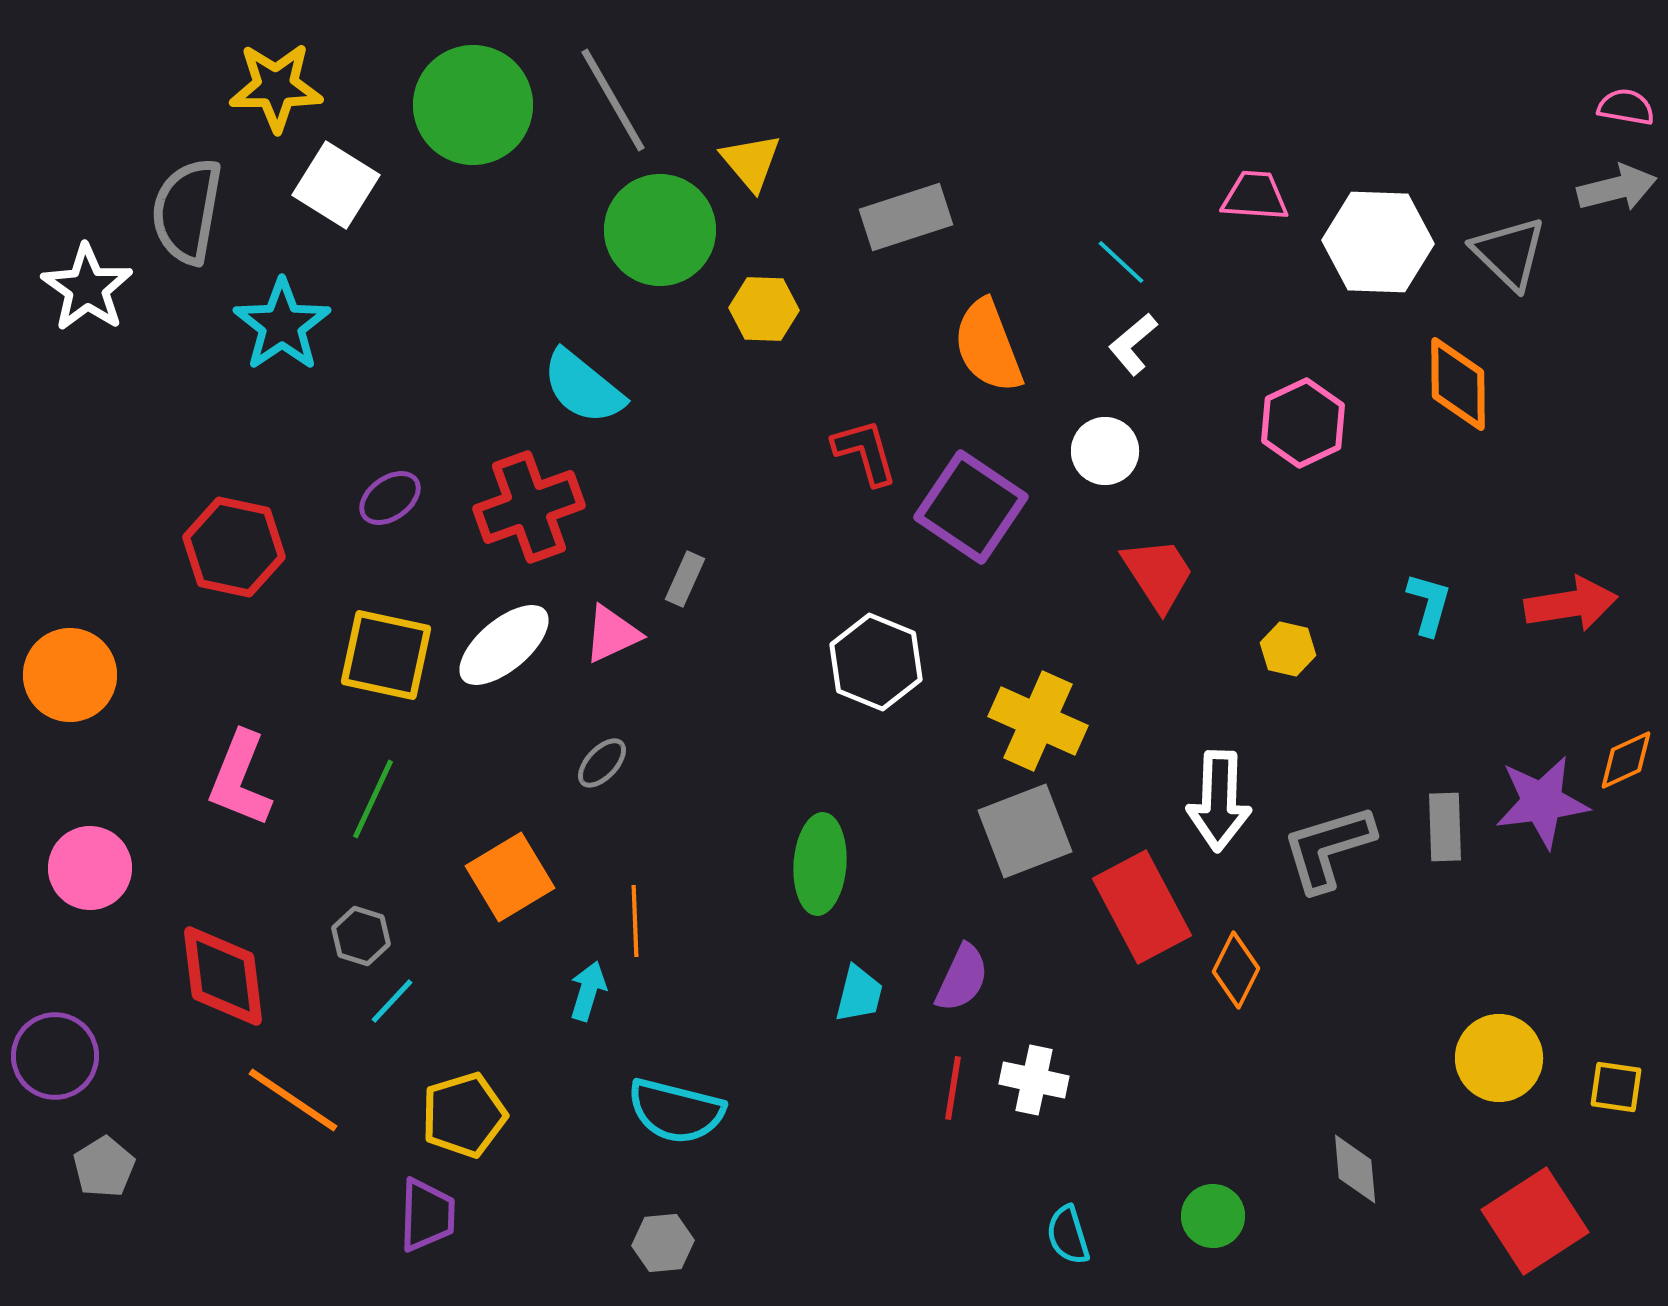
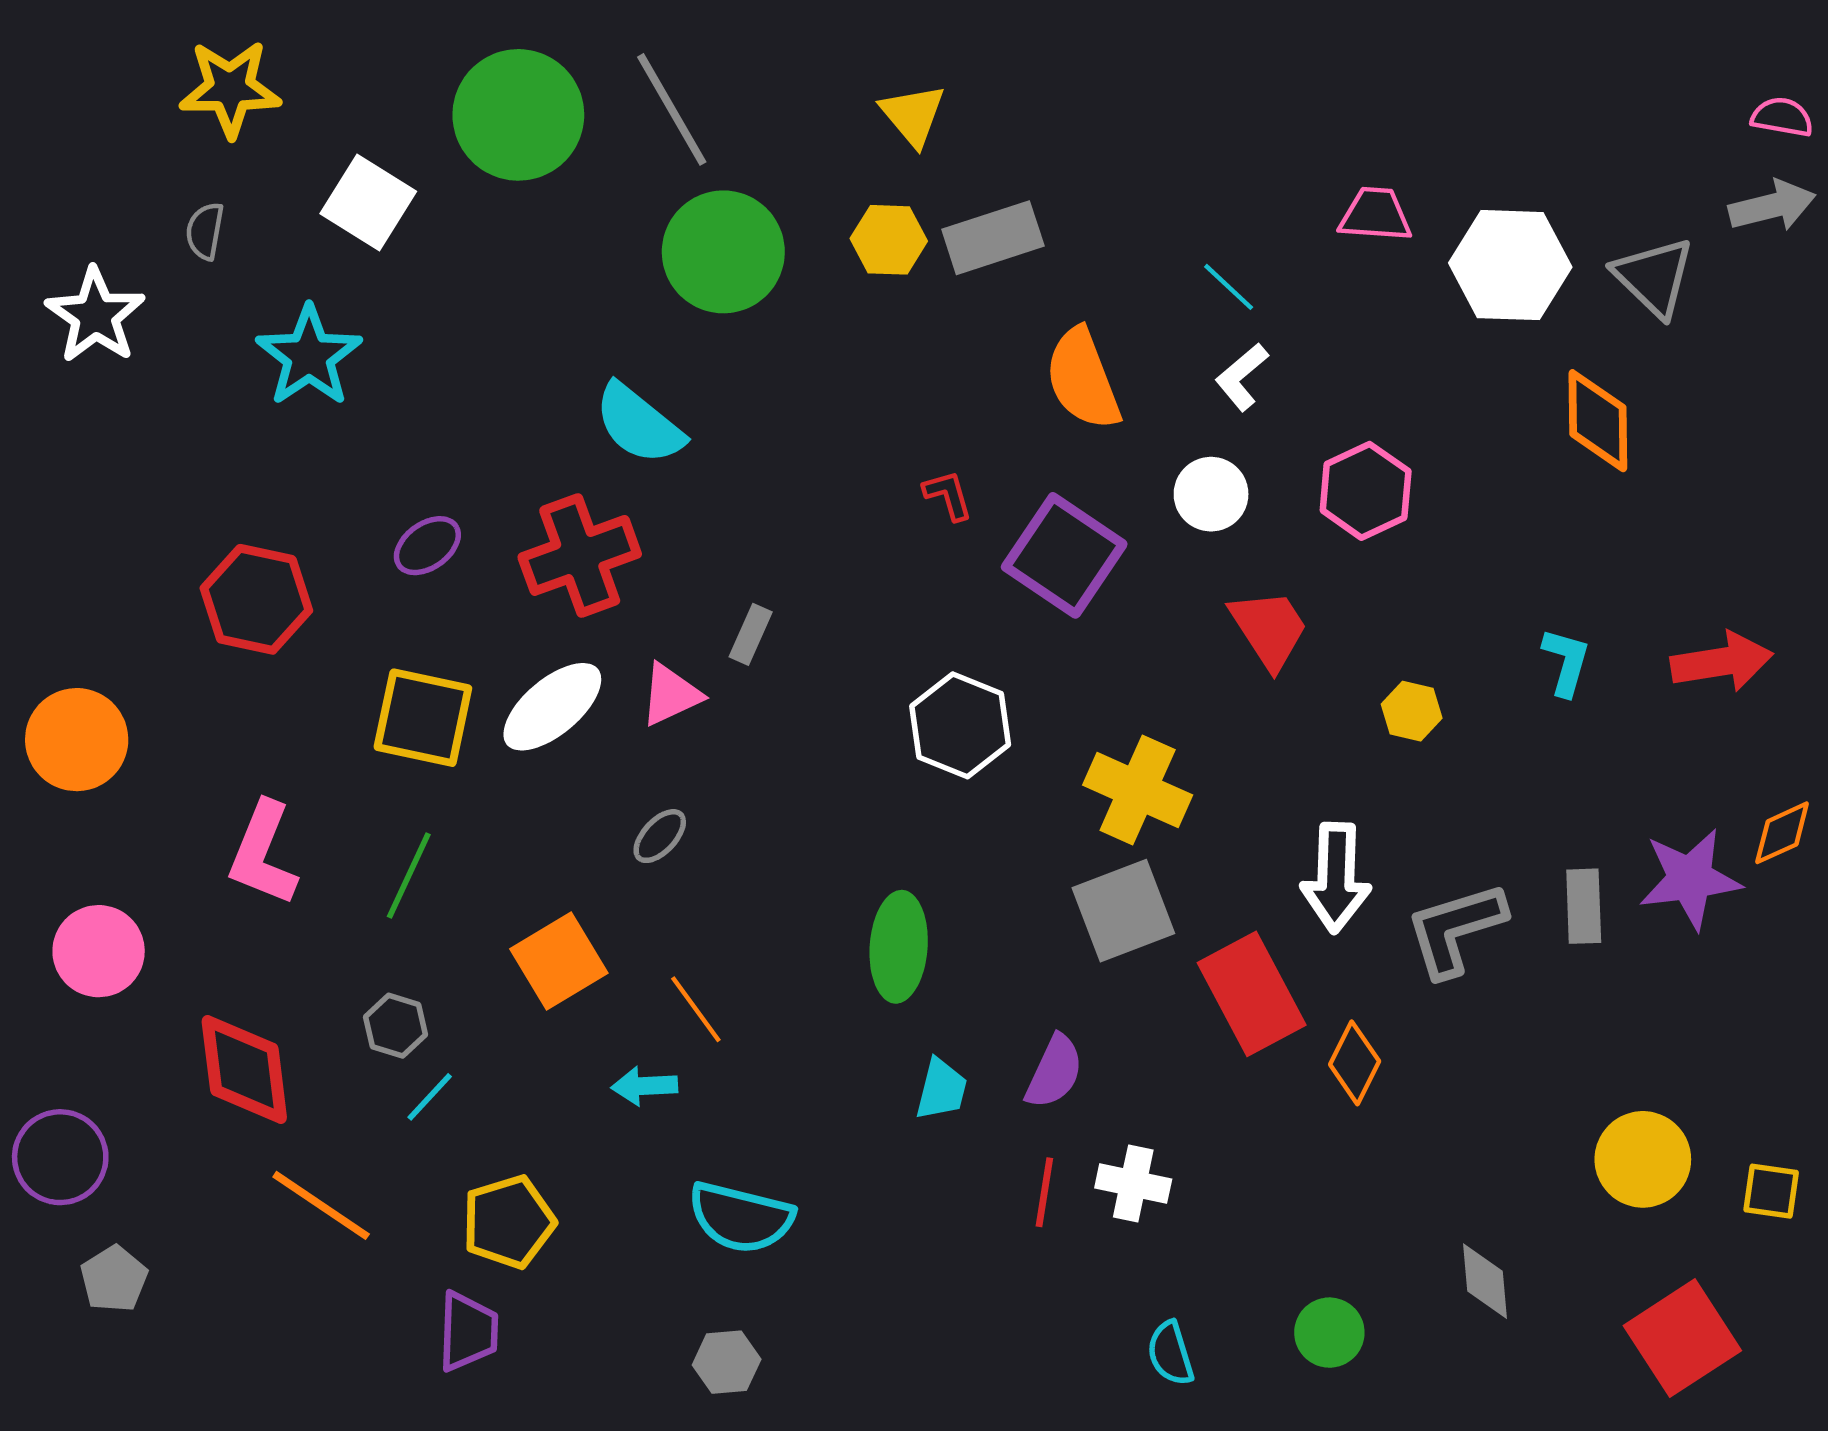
yellow star: (276, 87) -> (230, 89), moved
yellow triangle: (751, 162) -> (913, 115), moved
gray semicircle: (187, 211) -> (205, 231), size x0.5
yellow hexagon: (764, 309) -> (889, 240), moved
pink hexagon: (1303, 423) -> (1366, 491), moved
red L-shape: (865, 452) -> (948, 495), size x0.7
orange line: (635, 921) -> (696, 1009), turned -34
cyan arrow: (588, 991) -> (644, 1086), turned -110

